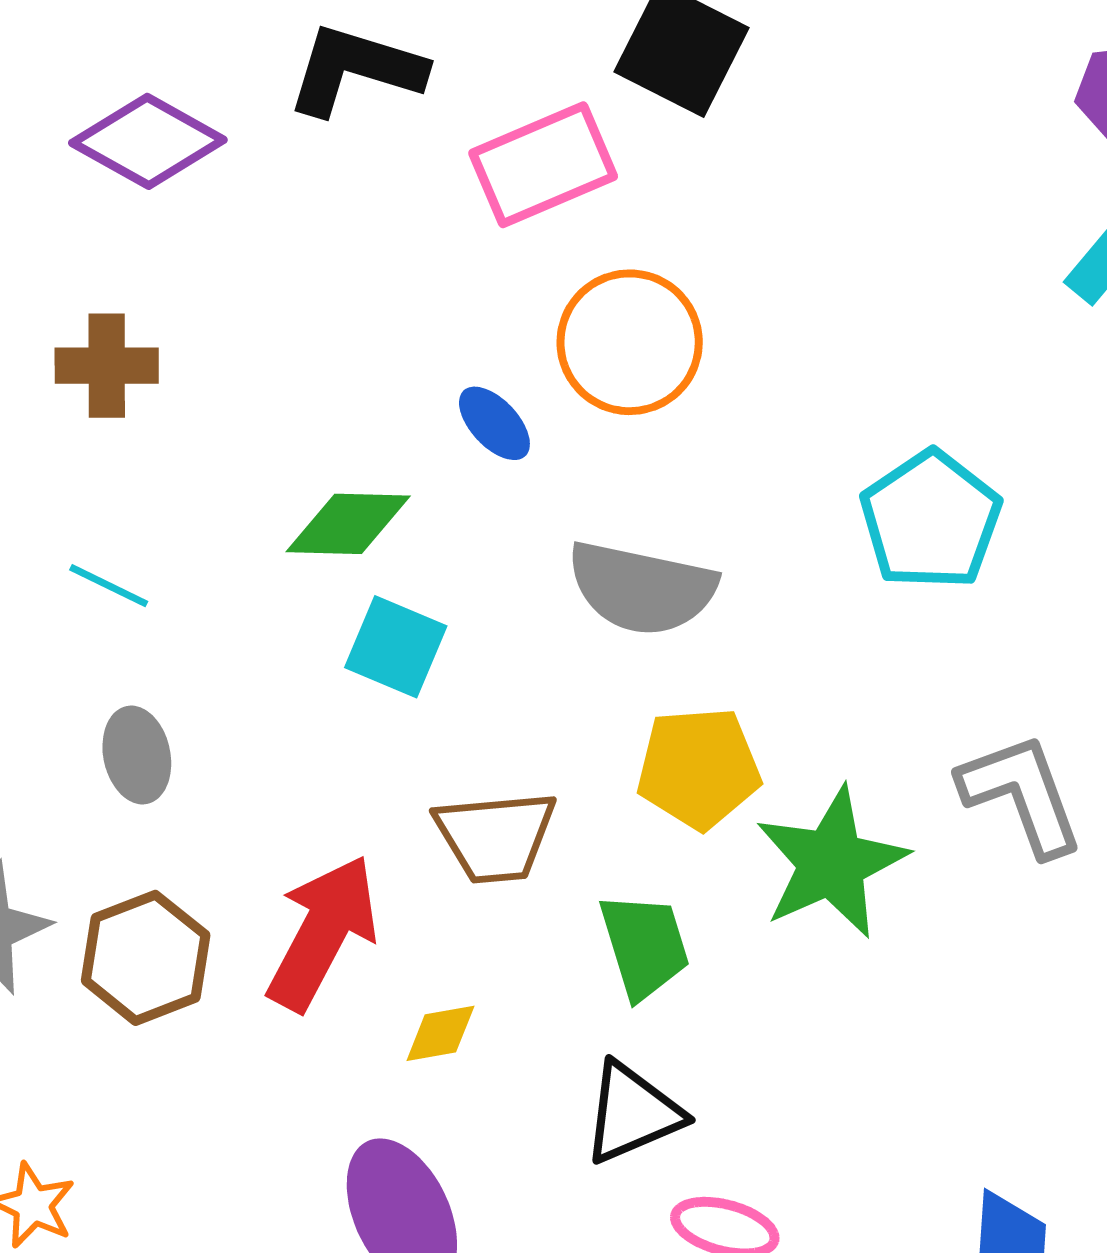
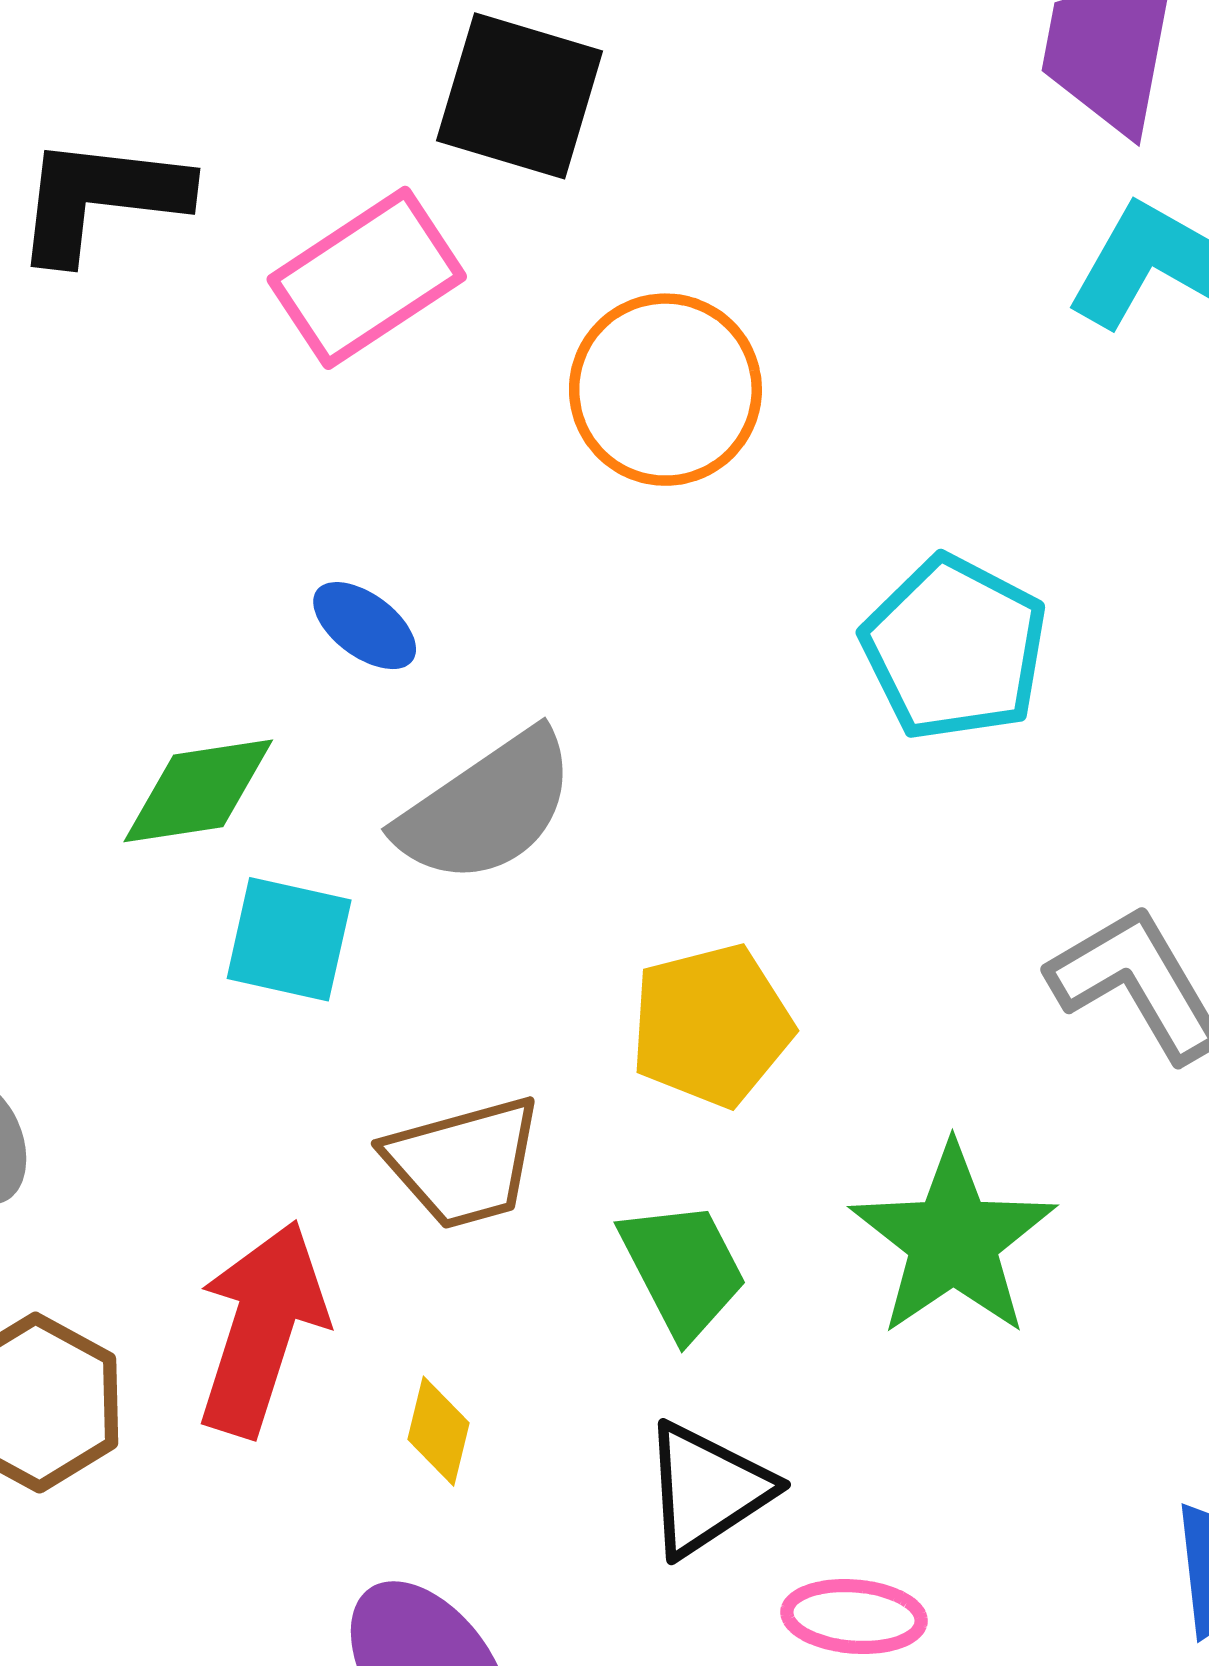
orange circle: (630, 342) -> (665, 390), moved
gray semicircle: (642, 588) -> (487, 808), moved, turned -36
green star: (832, 863) -> (953, 1240), moved
yellow diamond: (440, 1033) -> (439, 1431), turned -56

